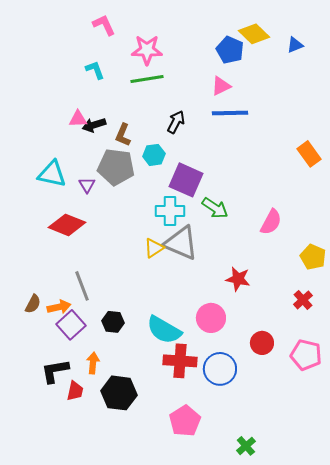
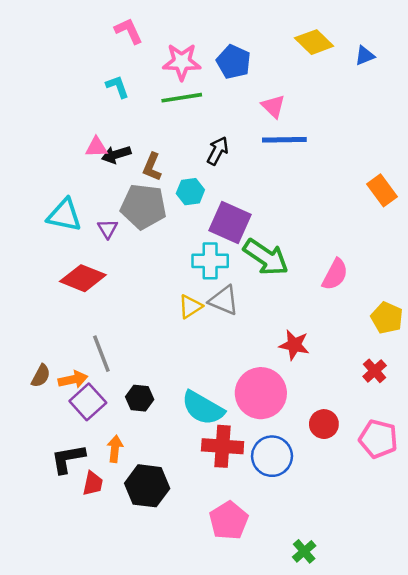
blue pentagon: (230, 50) -> (234, 62), moved
pink triangle: (221, 86) -> (273, 106), turned -50
green arrow: (215, 208) -> (266, 257), size x1.4
gray triangle: (181, 243) -> (224, 300), size x0.7
pink circle: (211, 318) -> (261, 393), size x1.4

